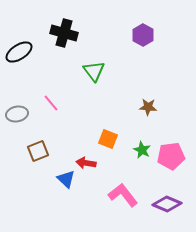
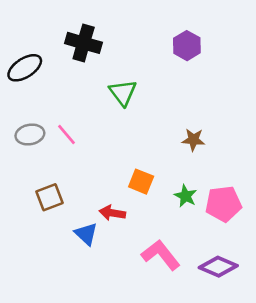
gray ellipse: (17, 114) -> (30, 134), moved

